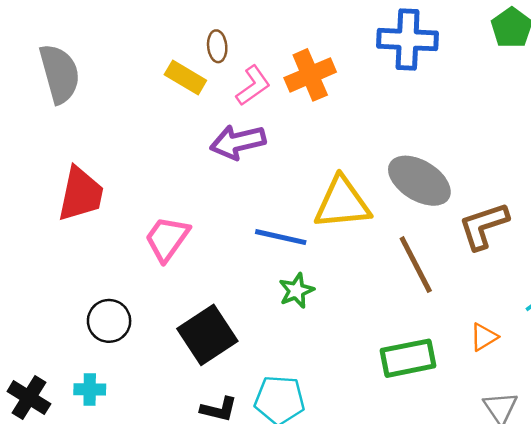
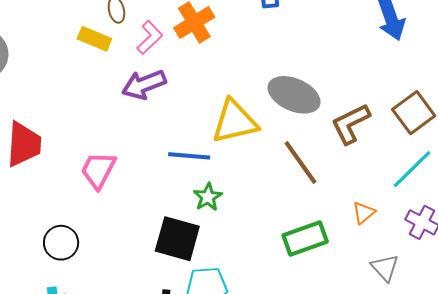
black square: (207, 335) -> (177, 239), moved, turned -33

